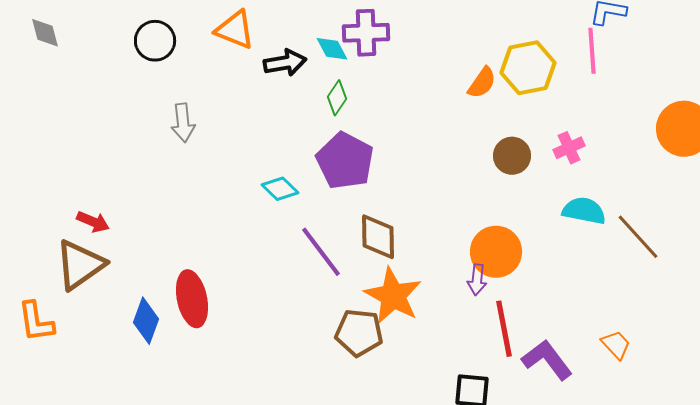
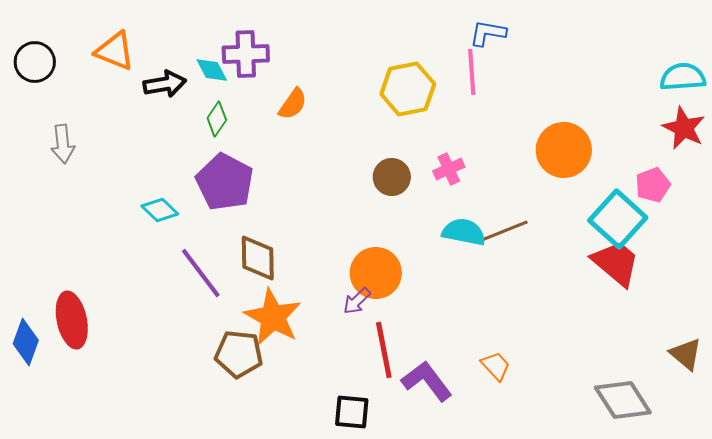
orange semicircle: (482, 83) -> (293, 104), moved
brown line: (638, 237) -> (502, 232), moved, turned -70
purple arrow: (477, 280) -> (357, 301), turned 40

